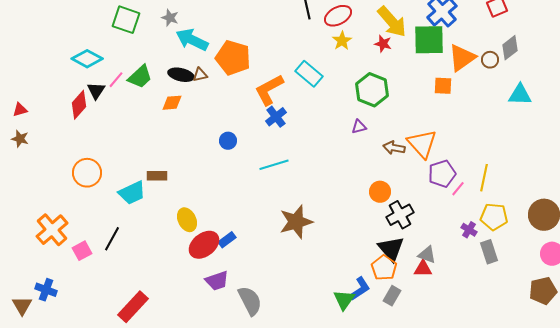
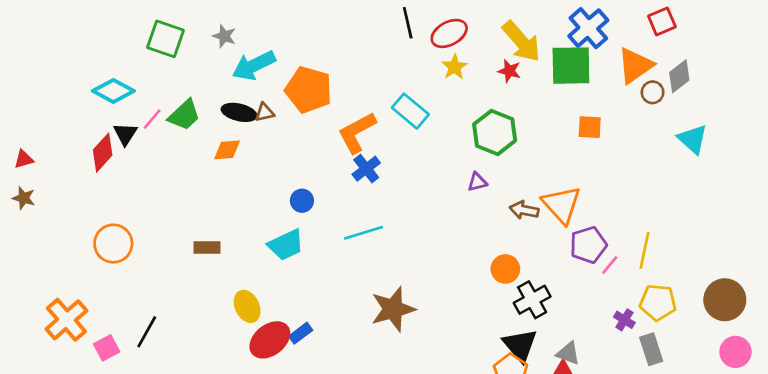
cyan arrow: (192, 40) -> (254, 66), turned -52
orange triangle: (462, 58) -> (635, 66), moved
cyan triangle: (520, 95) -> (693, 139), turned 40
cyan trapezoid: (132, 193) -> (286, 245), moved

